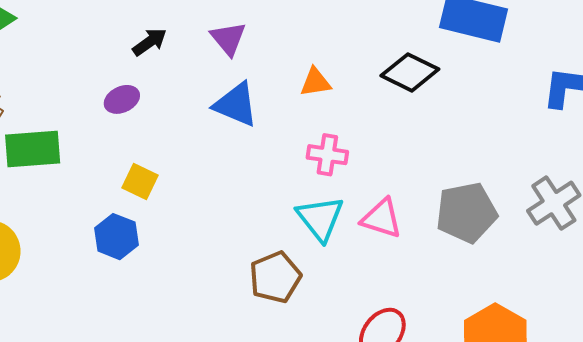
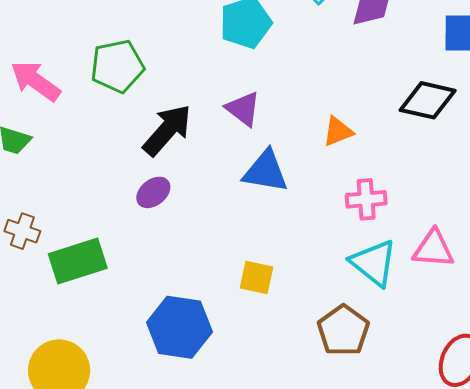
black arrow: (150, 42) -> (167, 130), size x1.6
yellow square: (140, 182) -> (257, 278), moved
blue hexagon: (116, 237) -> (179, 327), size x1.4

